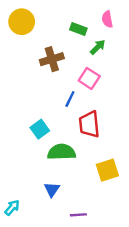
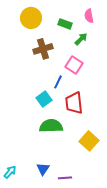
yellow circle: (22, 22) -> (31, 18), moved
cyan square: (40, 129) -> (44, 99), moved
yellow square: (107, 170) -> (89, 141), turned -30
blue triangle: (52, 189) -> (43, 169), moved

